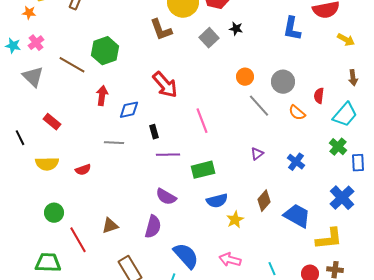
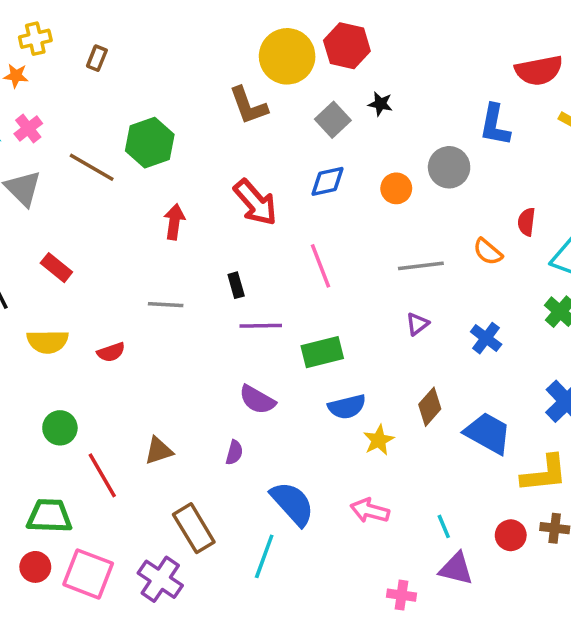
blue L-shape: (292, 29) -> (495, 125), moved
gray circle: (283, 82) -> (449, 167), moved
red arrow: (102, 96) -> (174, 222), moved
gray line: (259, 106) -> (421, 266), moved, turned -55
blue diamond: (129, 110) -> (328, 181), moved
purple semicircle: (153, 227) -> (234, 452), size x0.6

